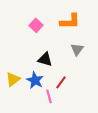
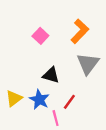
orange L-shape: (70, 21) -> (80, 31), turned -45
gray triangle: (77, 49) -> (88, 64), size x1.5

